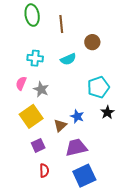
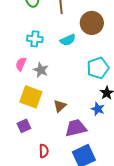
brown circle: (92, 42) -> (92, 23), size x1.5
yellow square: (31, 116) -> (31, 97), turned -35
blue star: (77, 116) -> (98, 109), moved
purple square: (38, 145) -> (24, 126), moved

